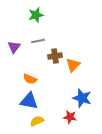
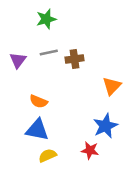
brown cross: (55, 56) -> (75, 59), moved
orange triangle: (73, 65) -> (112, 86), moved
blue star: (82, 98) -> (105, 126), turned 30

